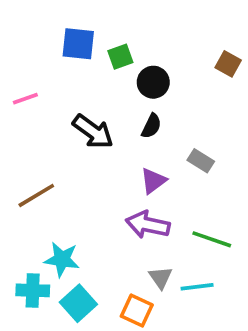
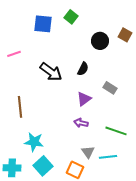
green square: (120, 57) -> (71, 17), moved, turned -32
black circle: (153, 82) -> (100, 41), moved
brown line: (36, 195) -> (20, 107), turned -65
purple arrow: (148, 225) -> (81, 123), size x0.6
cyan cross: (33, 290) -> (12, 168), moved

